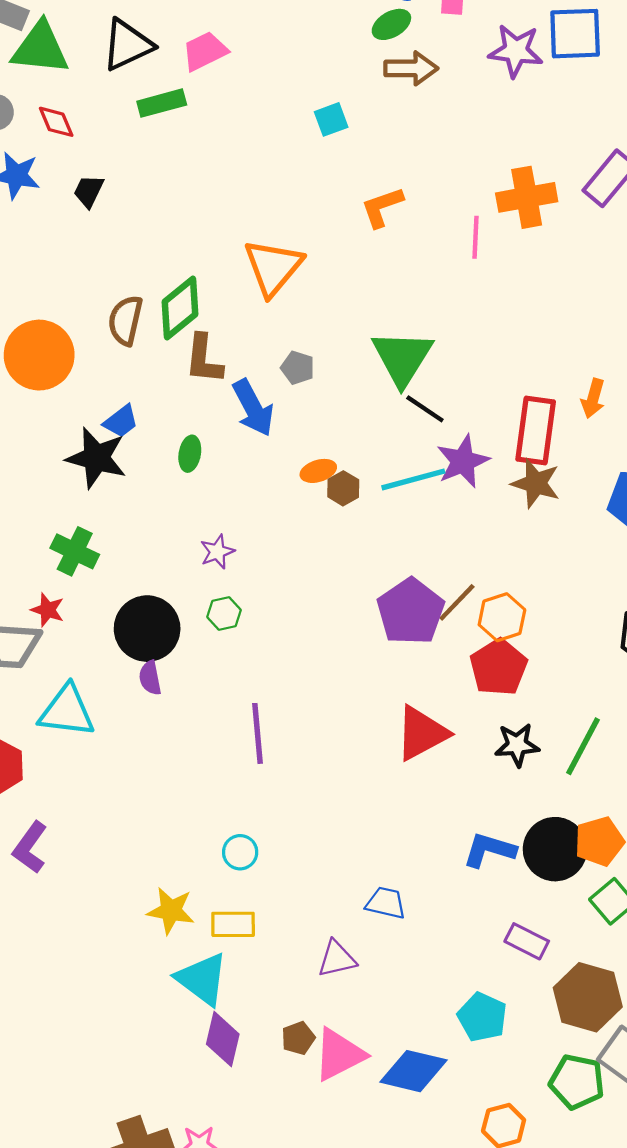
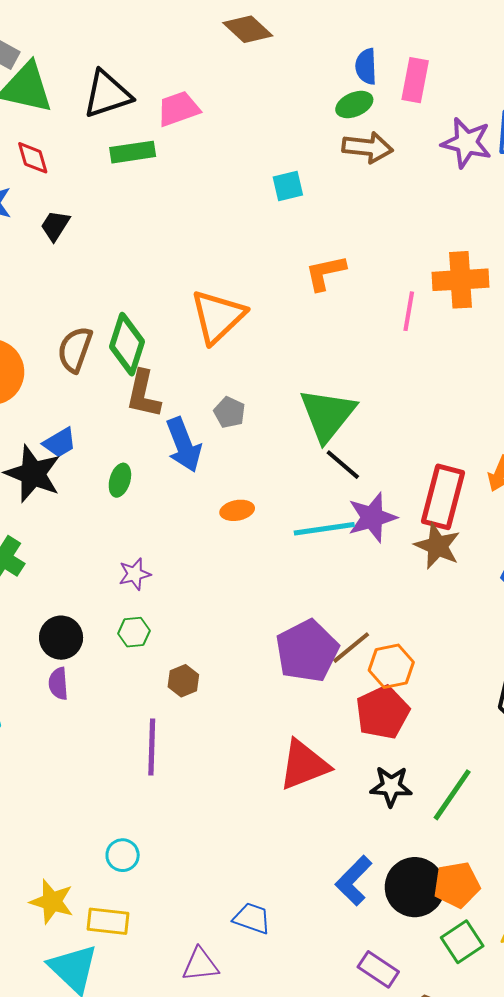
green diamond: (180, 308) -> (127, 344), turned -40
brown hexagon: (343, 488) -> (183, 681), moved
black circle: (147, 629) -> (61, 638), size x0.7
blue L-shape: (489, 850) -> (354, 881), turned -69

